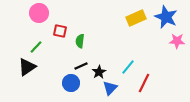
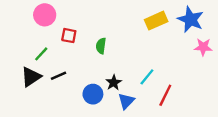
green semicircle: (80, 41) -> (101, 46), moved
black line: (81, 66) -> (58, 76), moved
blue circle: (71, 83) -> (93, 94), moved

